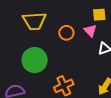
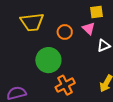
green circle: (35, 60) -> (48, 60), moved

